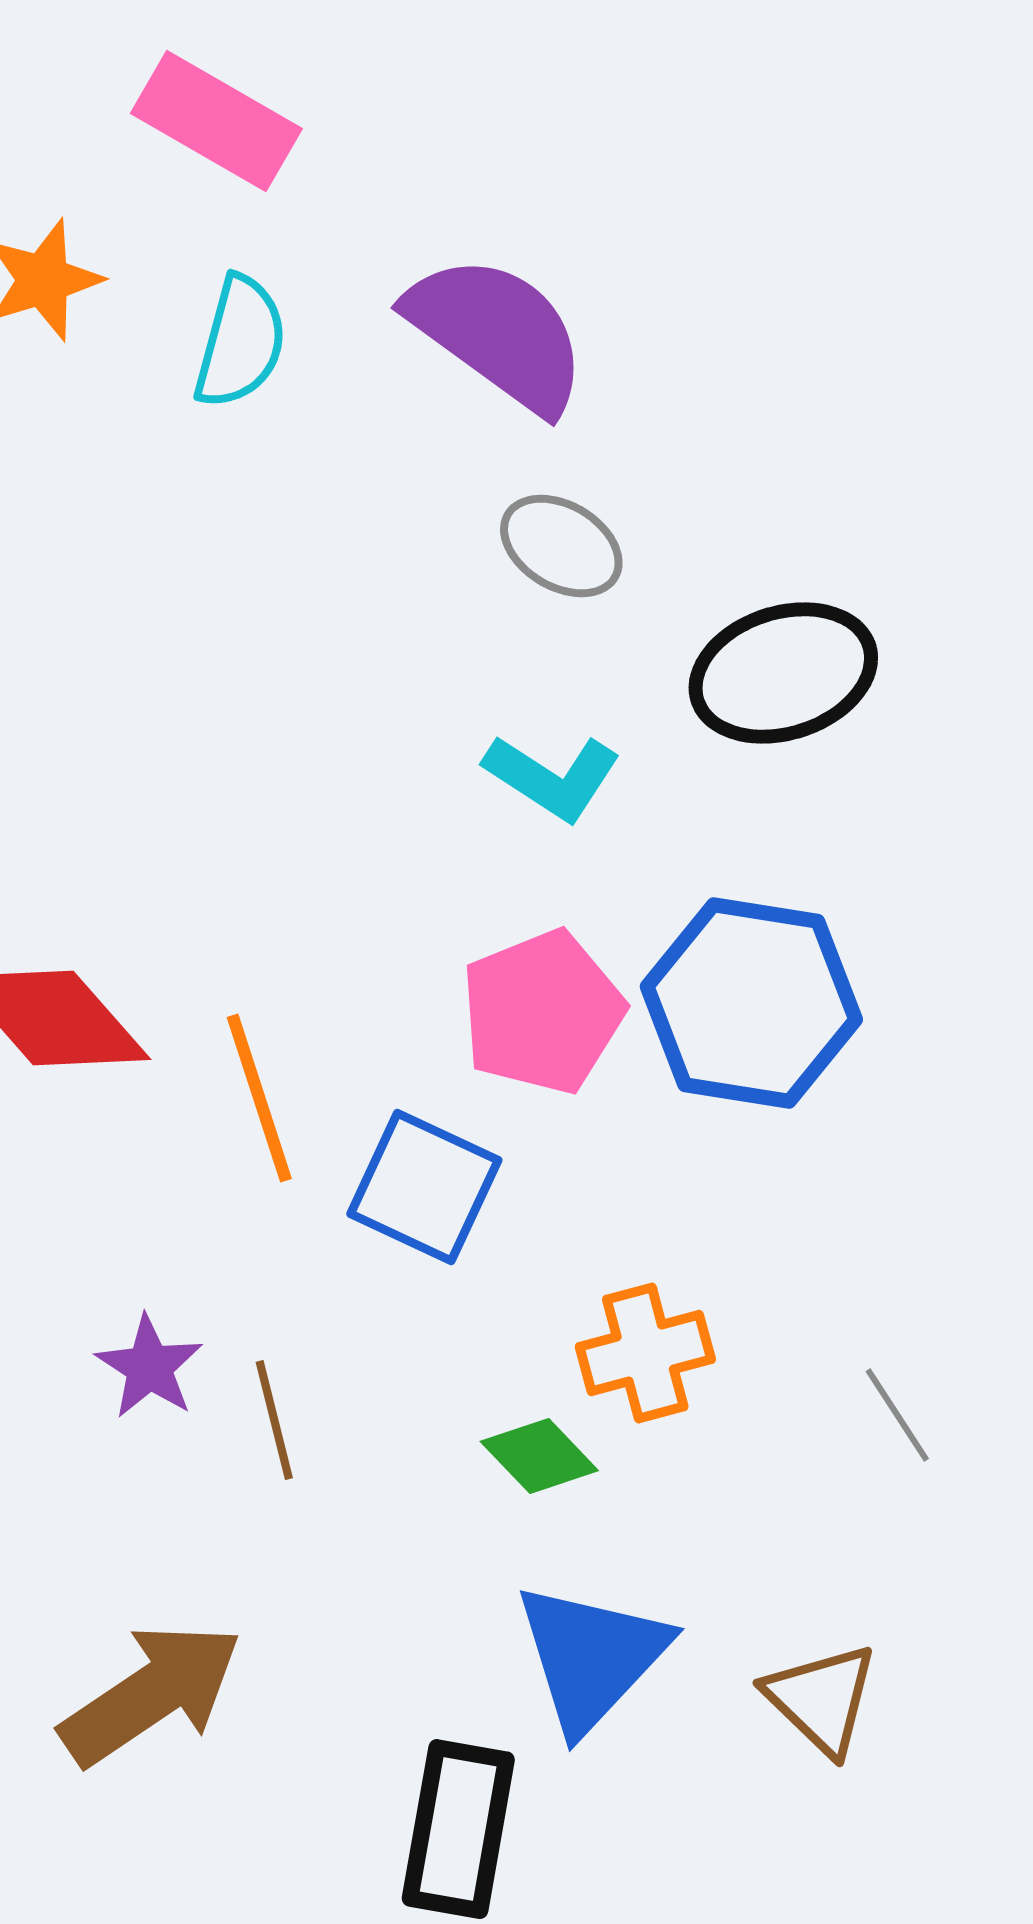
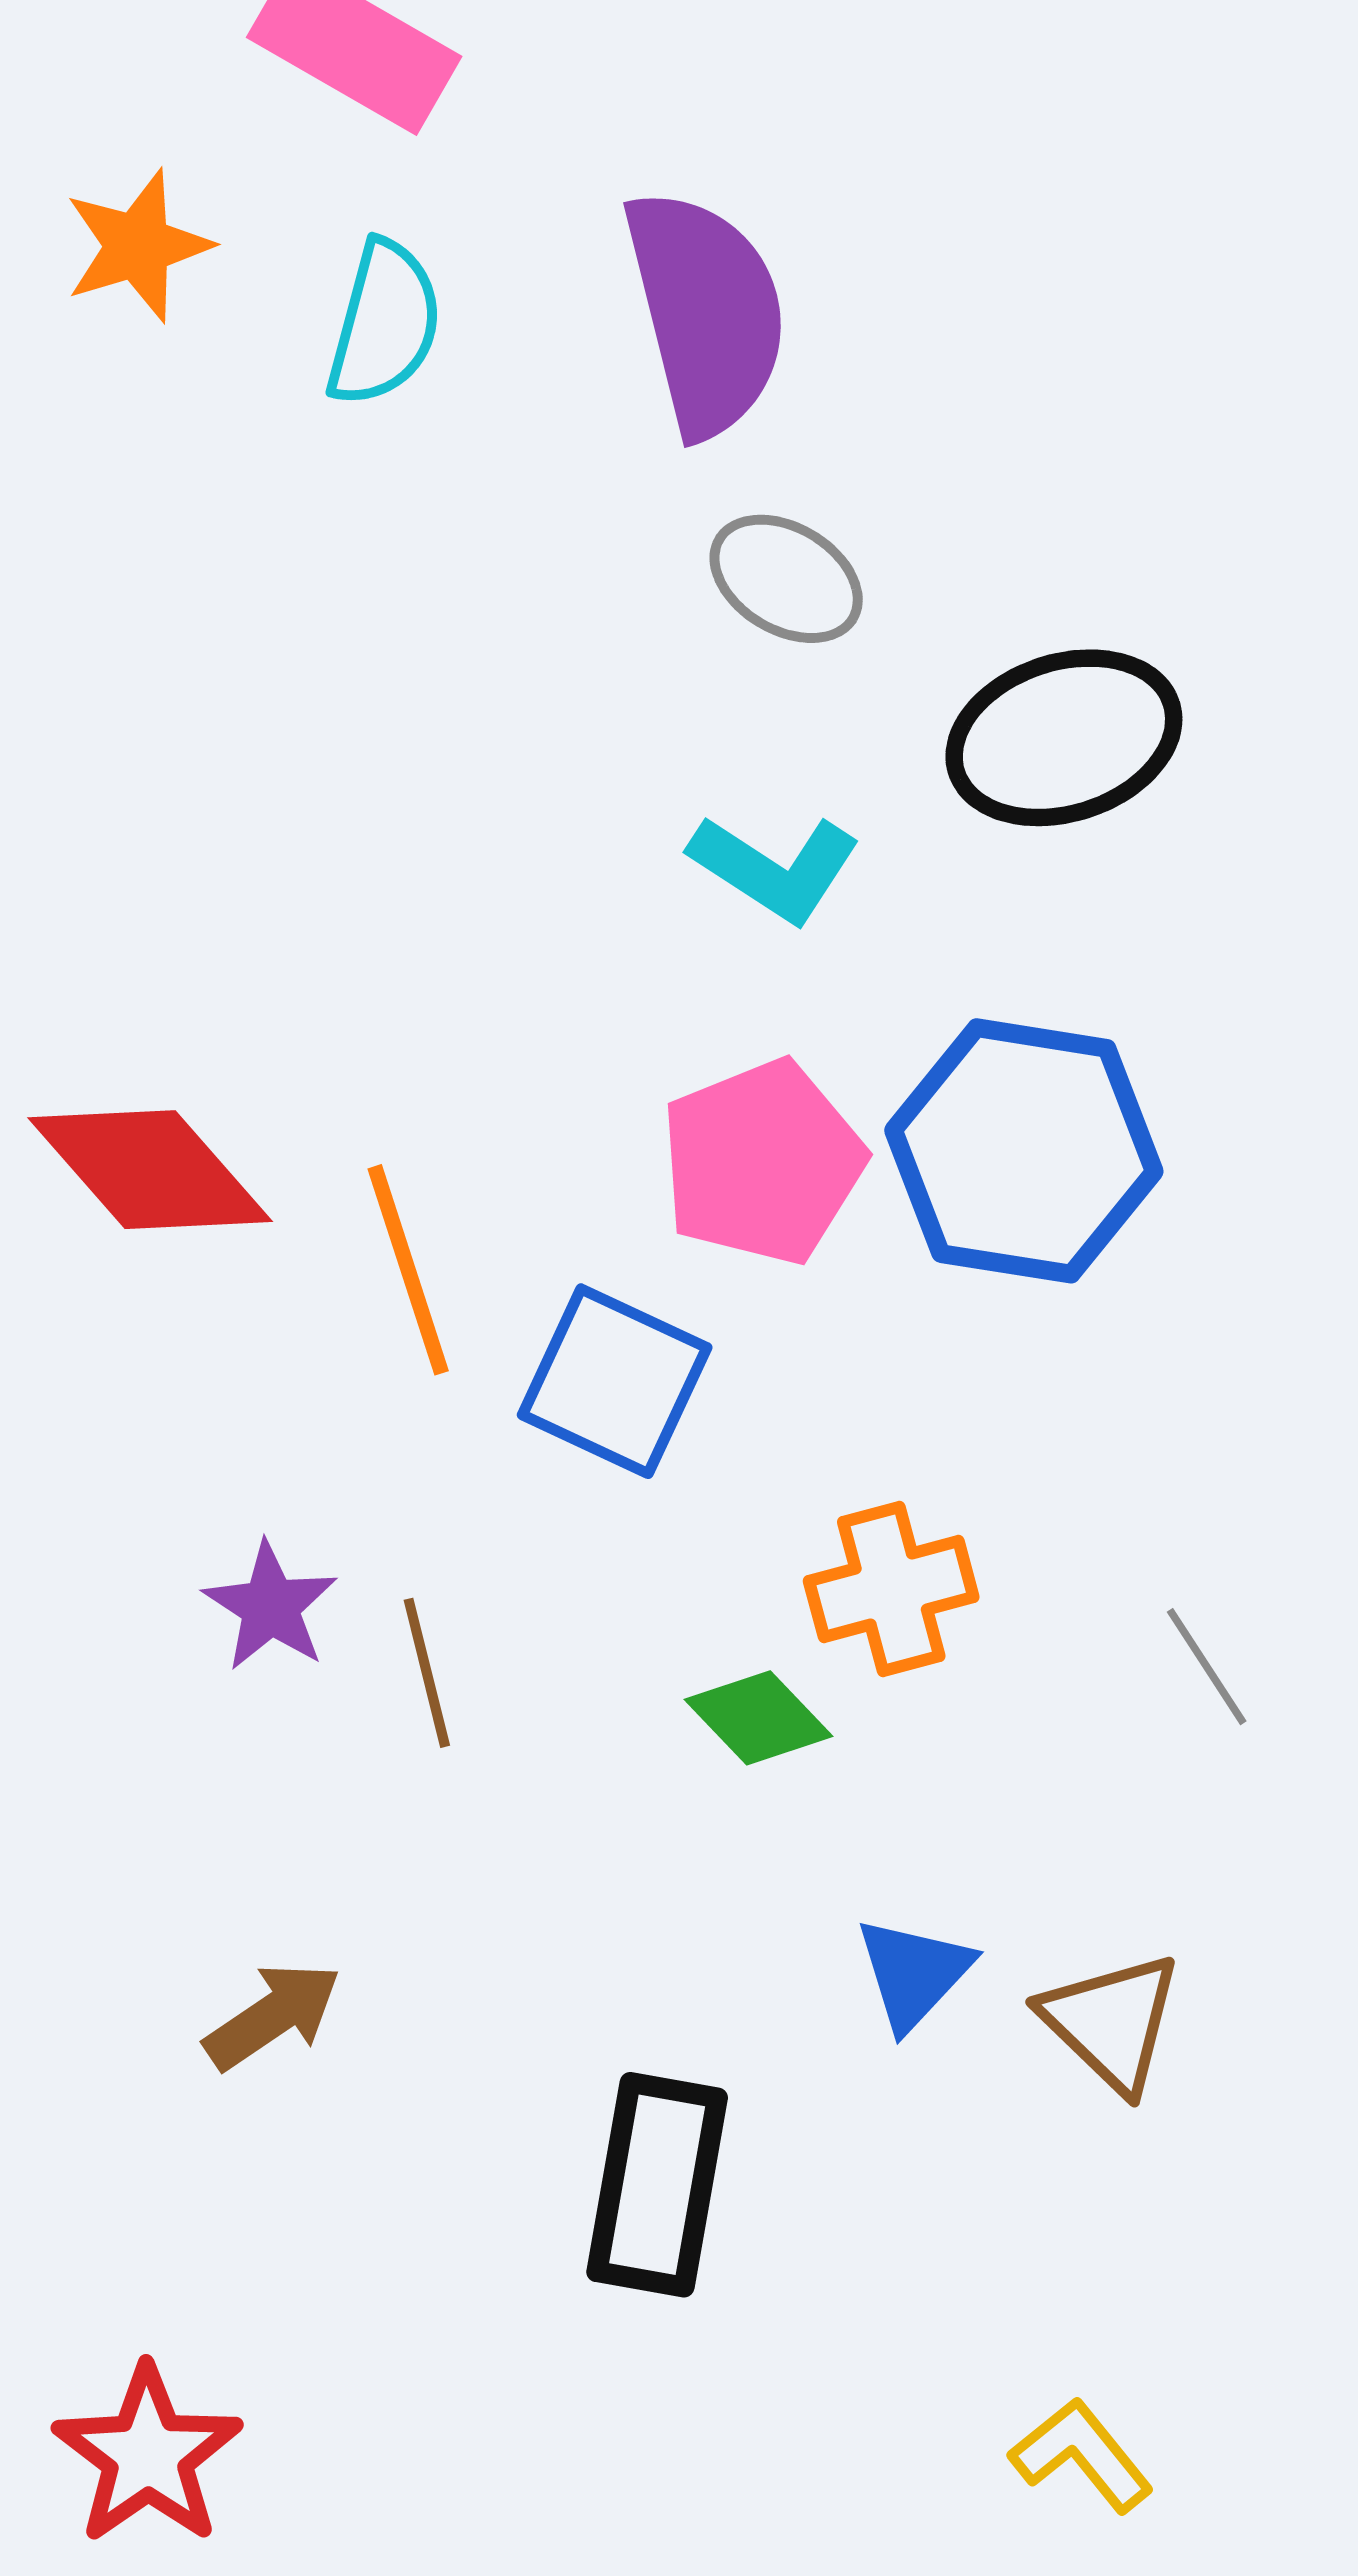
purple semicircle: (497, 333) -> (706, 312), turned 40
blue triangle: (591, 1657) -> (914, 1973), moved, size x0.6
brown arrow: (151, 1694) -> (273, 2016), size x0.6

